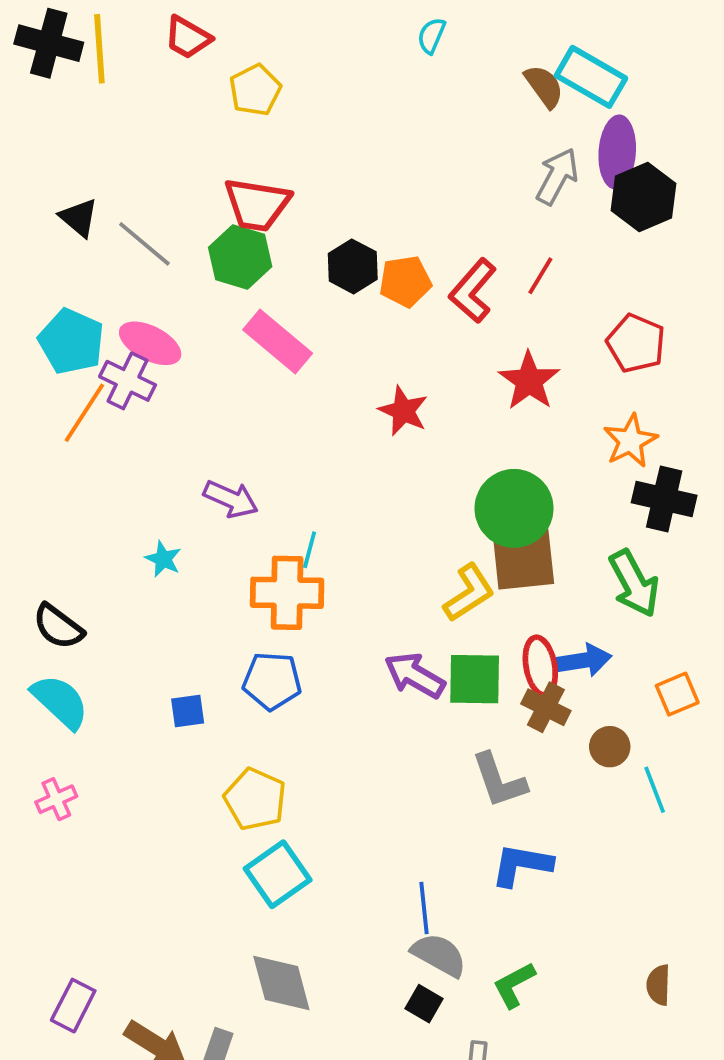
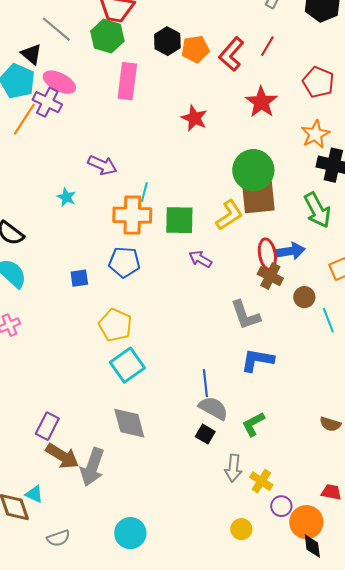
black triangle: (79, 218) -> (31, 54), moved
pink rectangle: (278, 341) -> (127, 81), turned 57
purple arrow: (415, 675) -> (200, 259), size x0.7
green square: (475, 679) -> (179, 220), moved
brown semicircle: (658, 985) -> (330, 424), turned -75
purple rectangle: (73, 1006) -> (47, 426), moved

